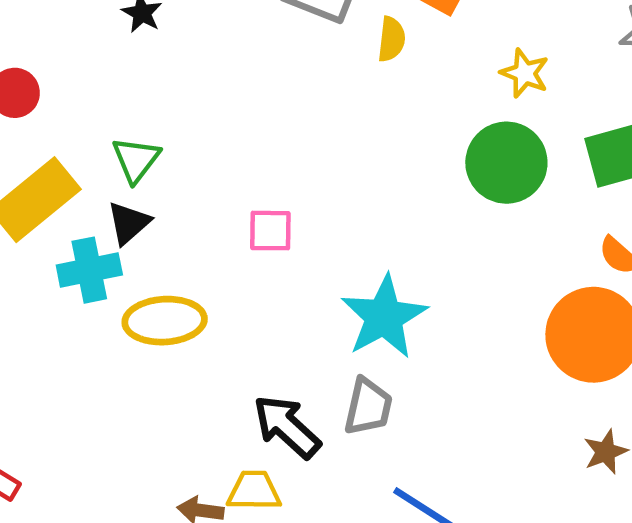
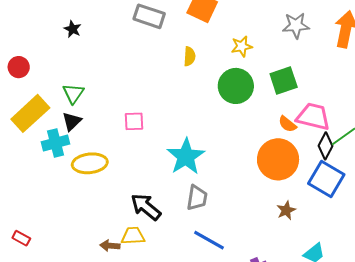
yellow semicircle: (391, 39) -> (189, 56), moved
yellow star: (525, 73) -> (242, 46), turned -30
gray trapezoid: (368, 407) -> (197, 198), moved

